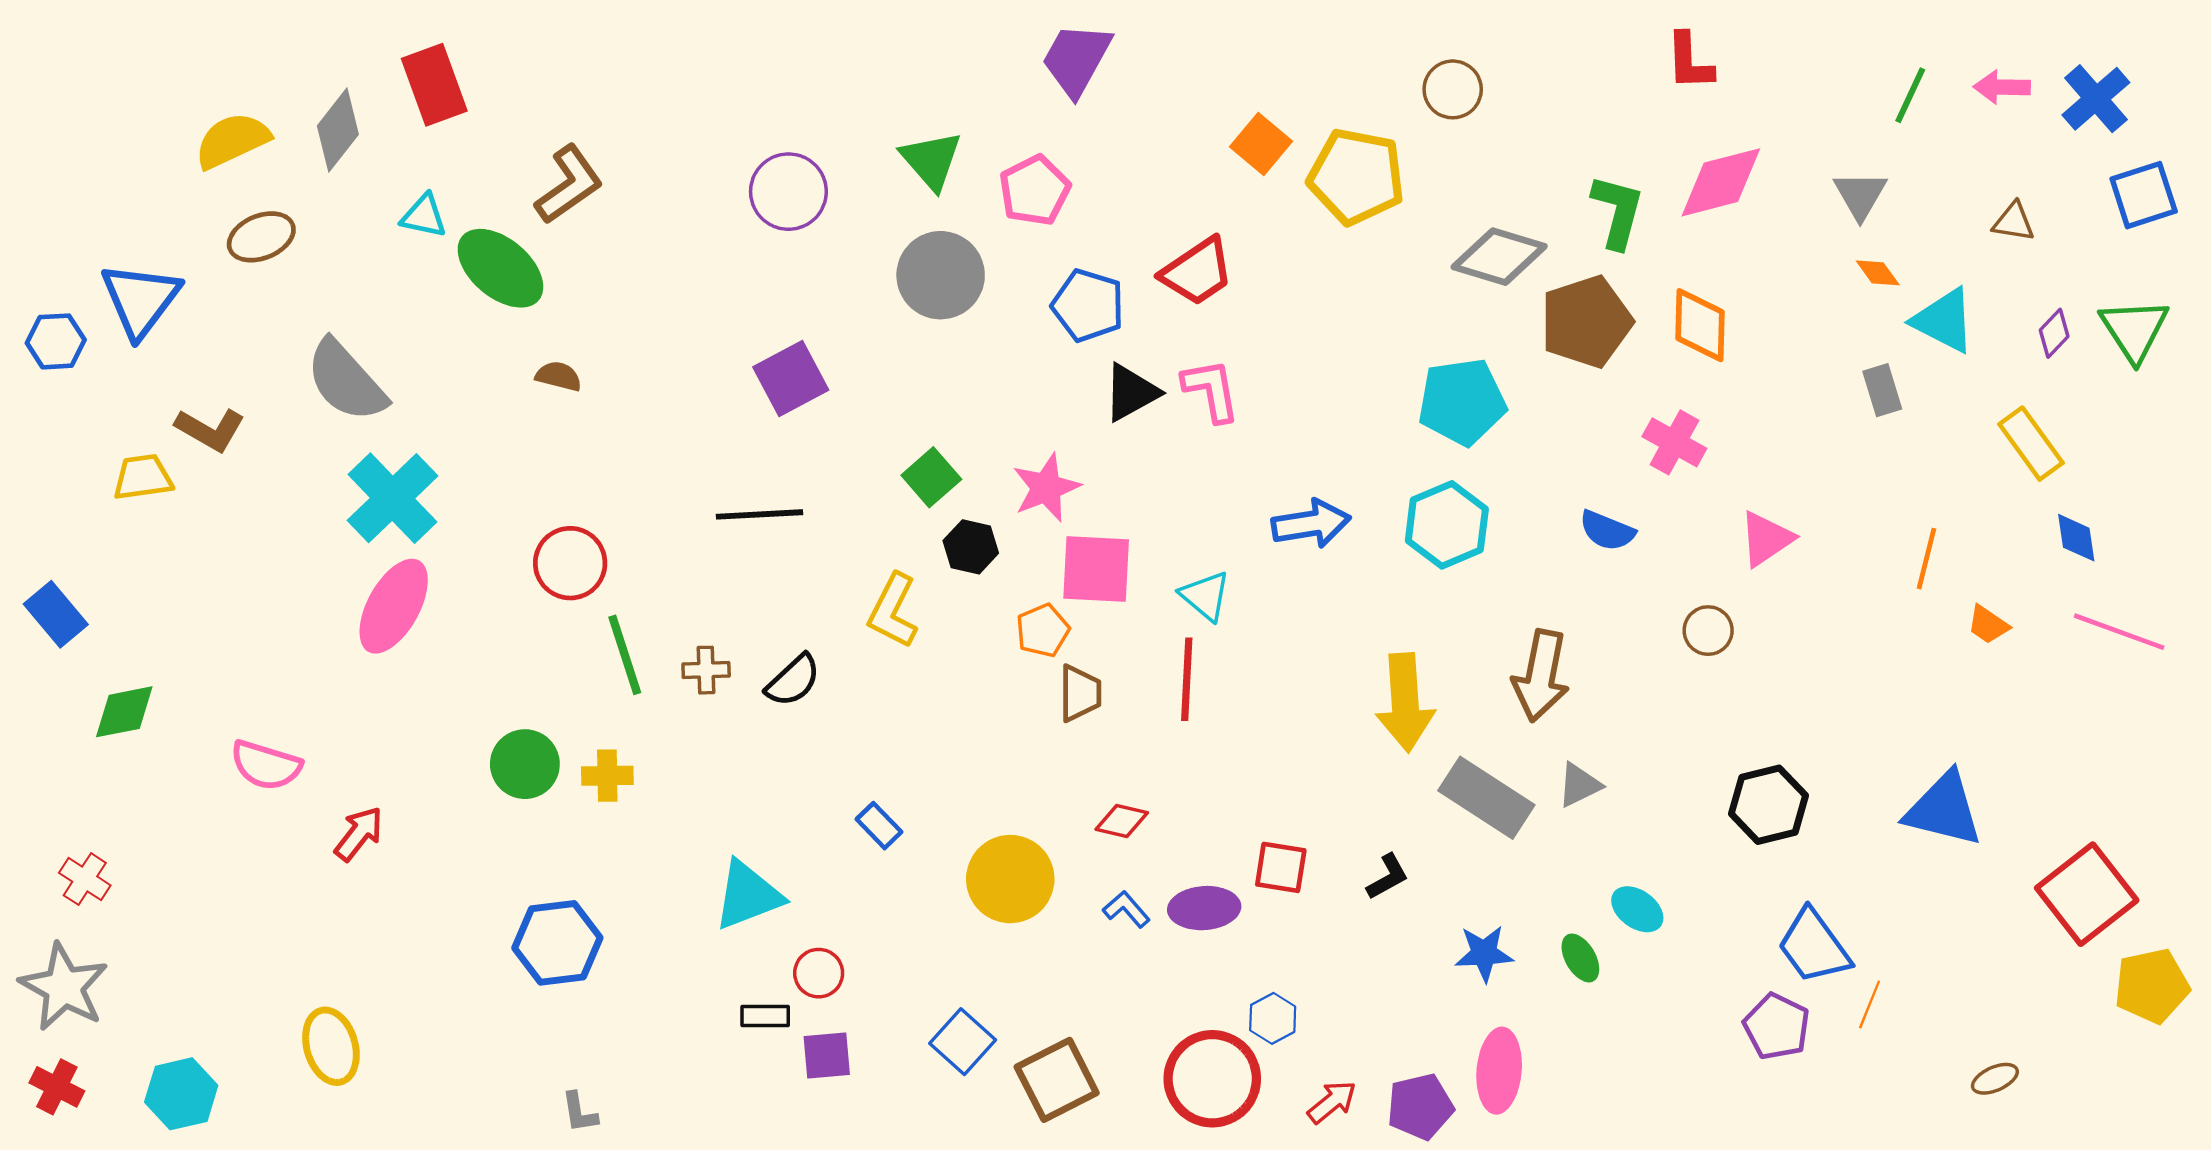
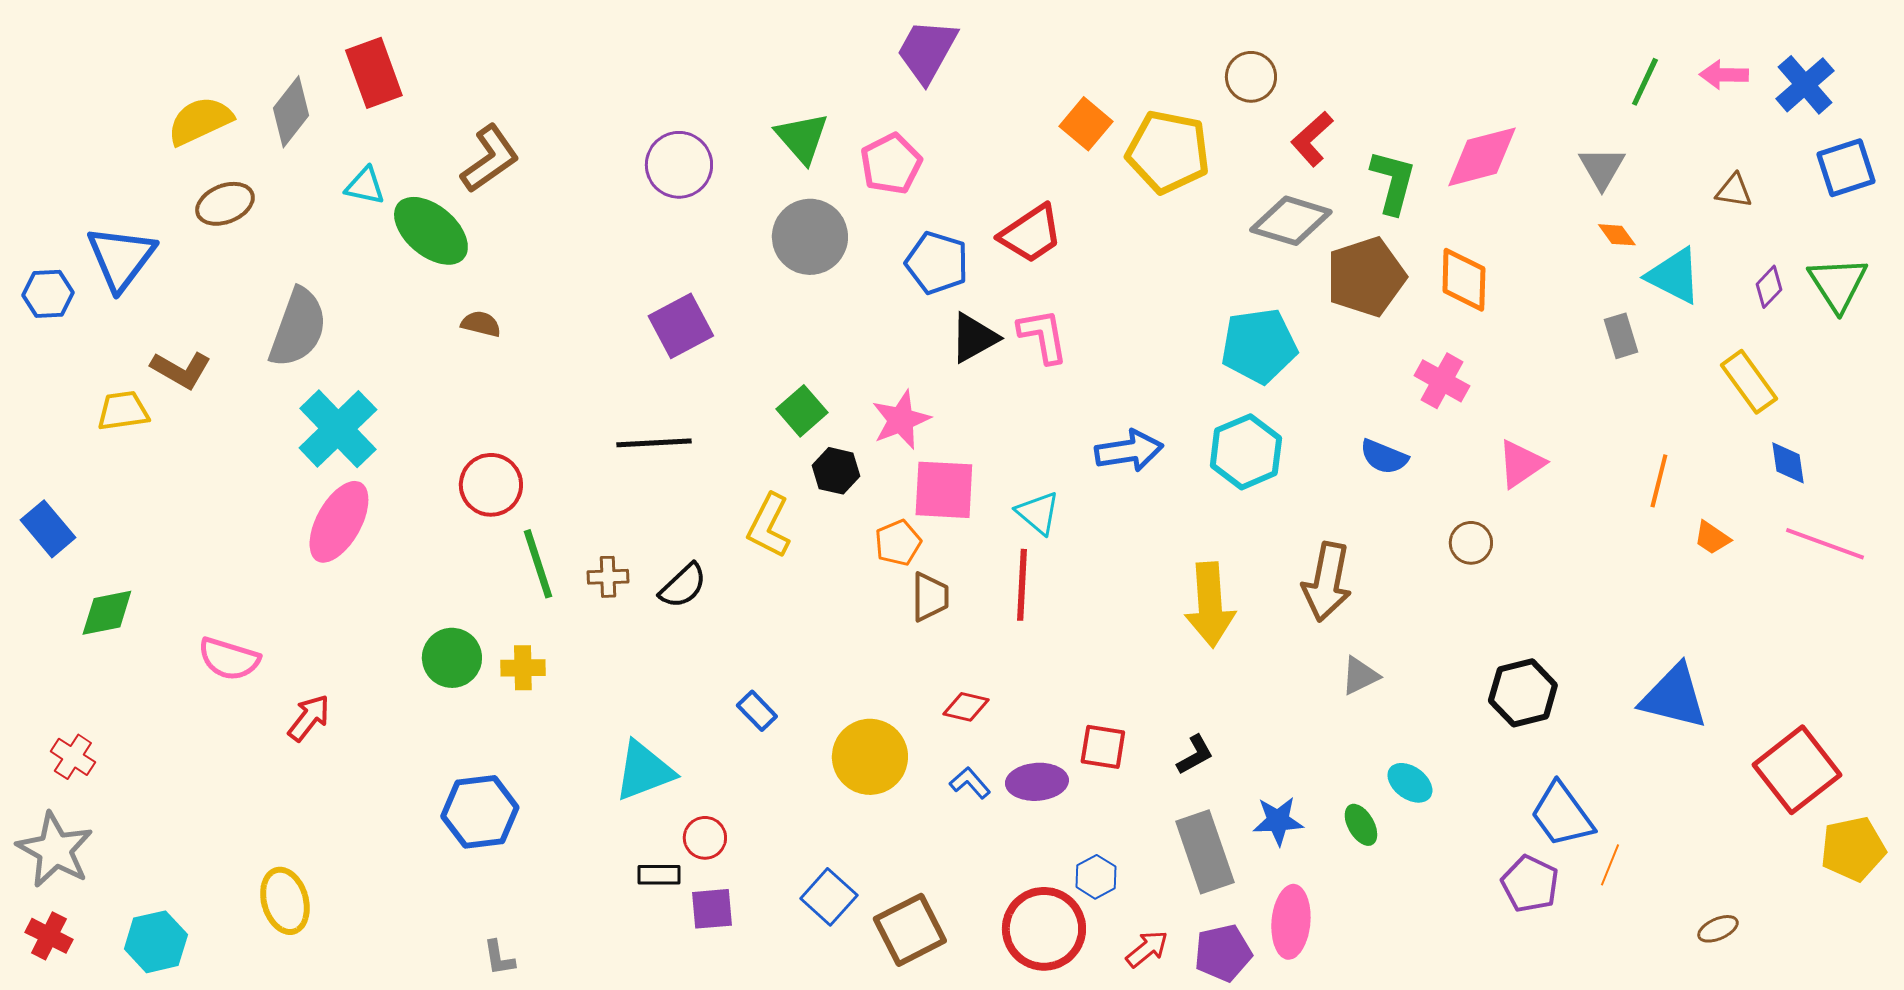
red L-shape: (1690, 62) -> (1312, 139), moved, turned 50
gray semicircle: (346, 381) -> (298, 328), turned -118
gray rectangle: (1486, 798) -> (1205, 852), moved, turned 38

